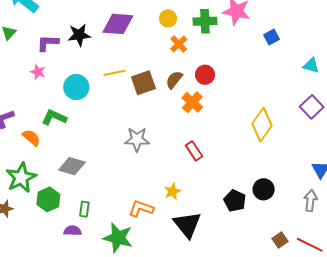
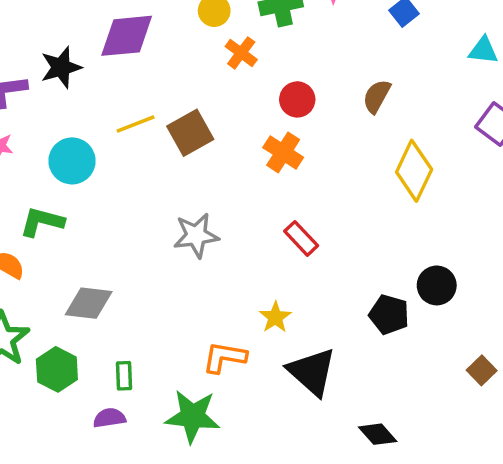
brown semicircle: (174, 80) -> (377, 96), moved

